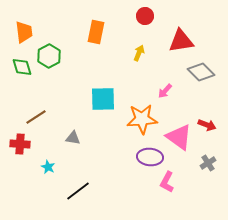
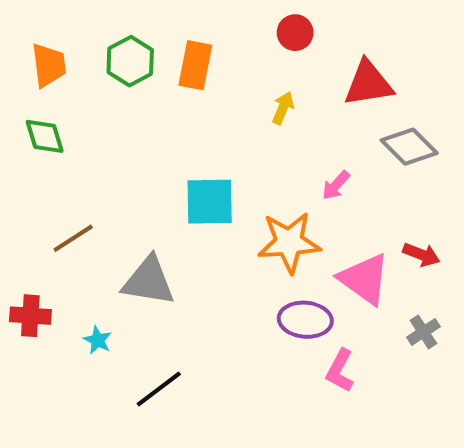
green hexagon: (49, 56) -> (130, 61), moved
gray triangle: (73, 138) -> (149, 281), size x1.8
red cross: (20, 144) -> (30, 316), moved

